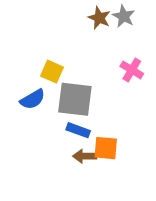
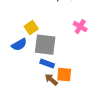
yellow square: (52, 72) -> (31, 28), turned 32
brown arrow: (85, 156) -> (51, 80), turned 40

